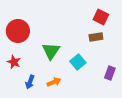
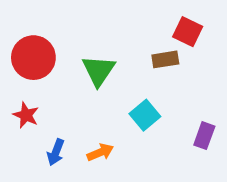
brown rectangle: (96, 37) -> (165, 59), moved
green triangle: (51, 51) -> (98, 71), moved

